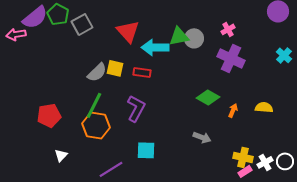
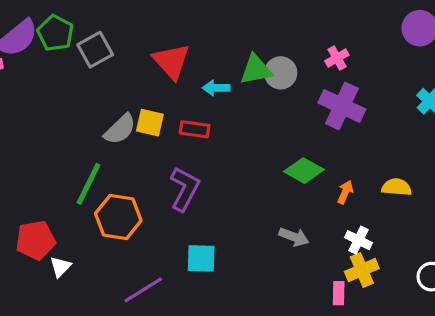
cyan arrow: (155, 47) -> (216, 88), size x0.6
green line: (94, 105) -> (89, 184), moved
red pentagon: (49, 115) -> (36, 240), moved
yellow cross: (243, 157) -> (362, 270), turned -36
white cross: (265, 162) -> (359, 240), moved, turned -35
pink rectangle: (245, 171) -> (339, 293), moved, turned -56

